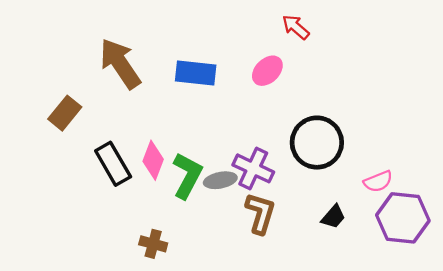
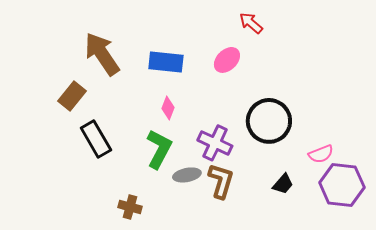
brown rectangle: (65, 113) -> (72, 96), moved
pink diamond: (153, 160) -> (168, 108), moved, size x0.7
gray ellipse: (220, 180) -> (187, 175), moved

